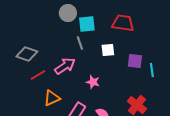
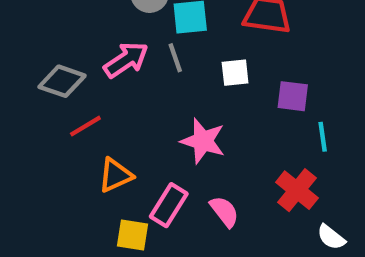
pink arrow: (65, 66) -> (126, 60), moved
cyan line: (152, 70) -> (323, 137), moved
pink star: (93, 82) -> (203, 141), size x1.5

